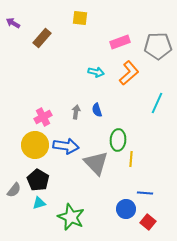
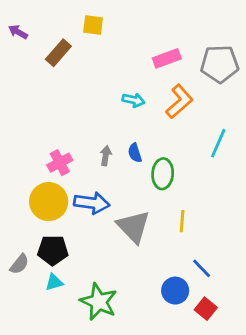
yellow square: (80, 18) -> (93, 25), moved
green ellipse: (118, 140) -> (163, 174), moved
black pentagon: (38, 180) -> (53, 250), turned -30
blue line: (145, 193) -> (202, 268), turned 42

